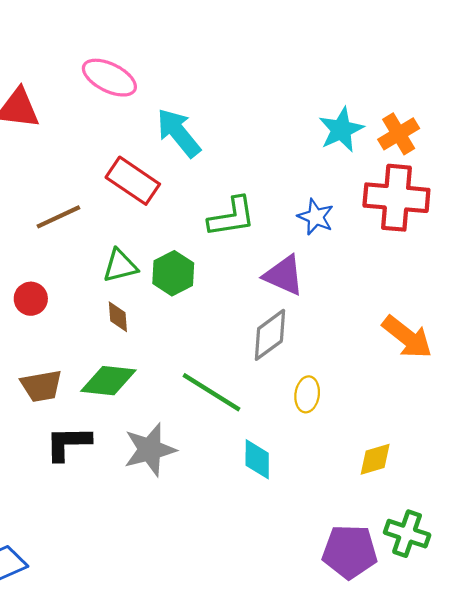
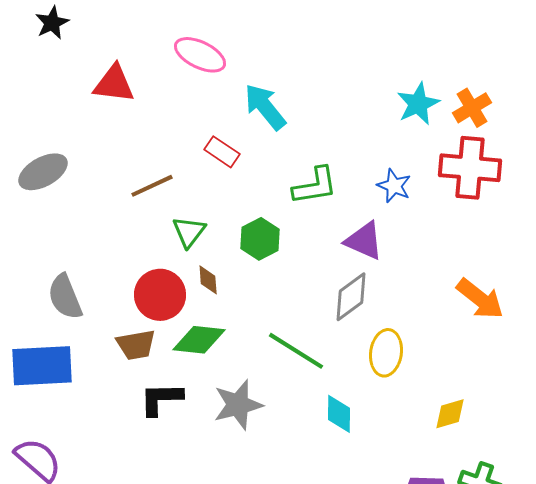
red rectangle: (133, 181) -> (222, 152), size x0.7
green triangle: (120, 266) -> (189, 232), moved, turned -39
red circle: (31, 299) -> (160, 295), moved, size x1.6
yellow ellipse: (307, 394) -> (386, 353), size x1.4

